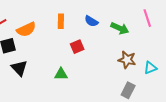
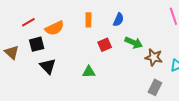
blue semicircle: (91, 21) -> (118, 20), turned -96
green arrow: (120, 28) -> (134, 43), moved

